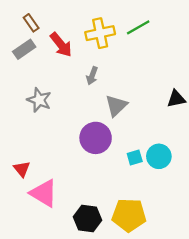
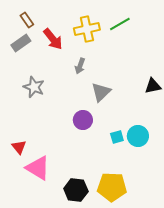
purple circle: (96, 138) -> (83, 120), size x0.7

